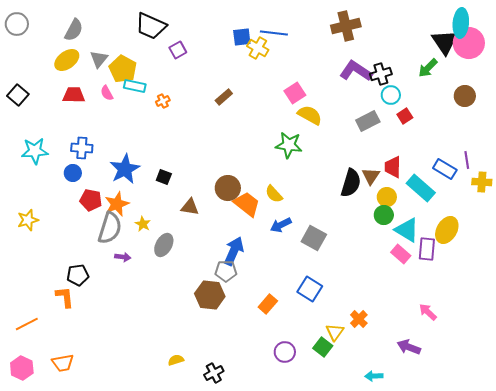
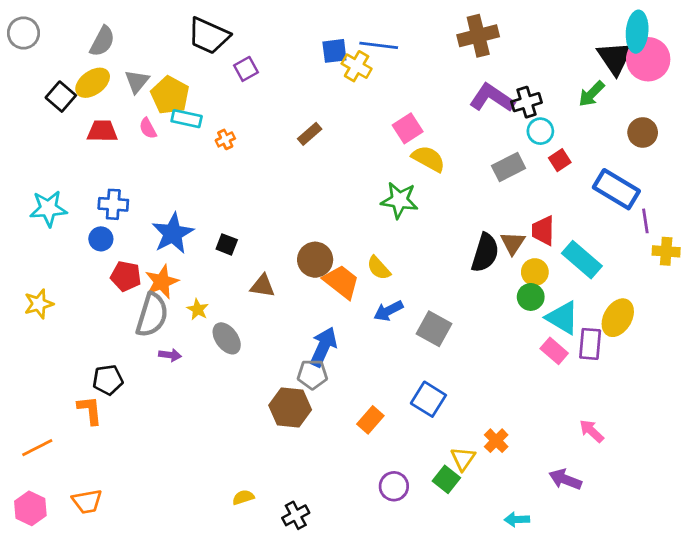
black square: (18, 95) -> (61, 97), moved
blue rectangle: (445, 169) -> (616, 189), moved, size x1.4
gray ellipse: (164, 245) -> (227, 338), turned -65

